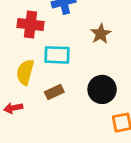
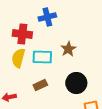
brown star: (101, 34) -> (68, 49), moved
yellow semicircle: (25, 72) -> (18, 58), moved

